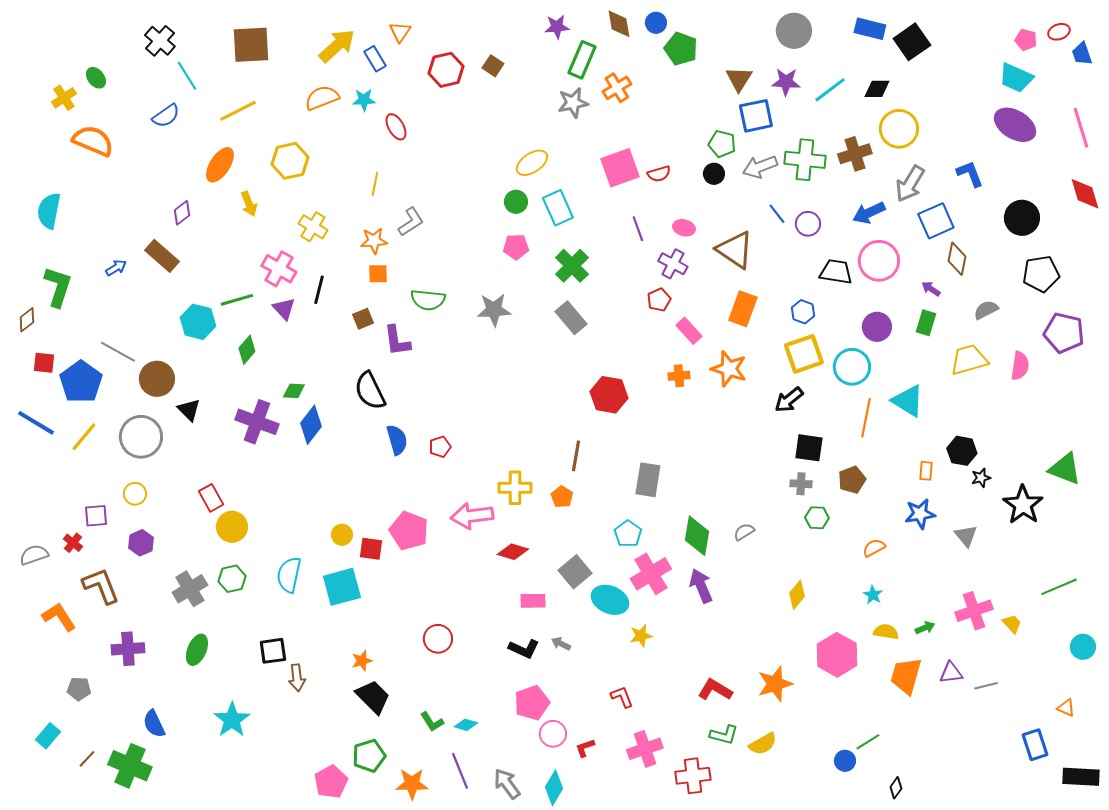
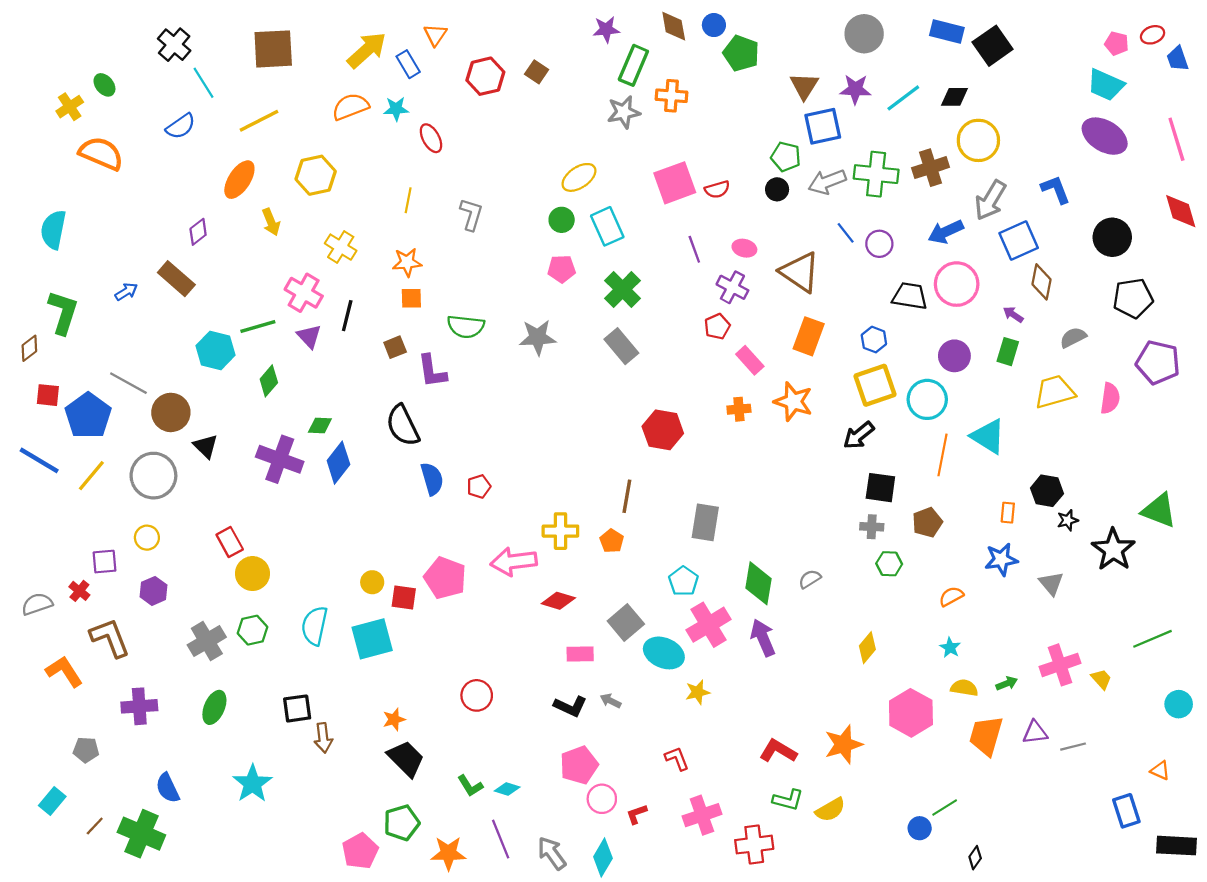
orange cross: (617, 88) -> (671, 96), turned 36
gray L-shape: (411, 222) -> (471, 214), moved, turned -40

